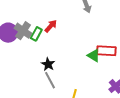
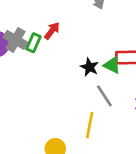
black star: (48, 64) -> (89, 67), moved
gray line: (50, 80) -> (104, 96), moved

